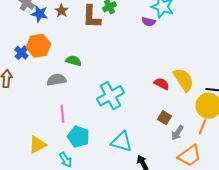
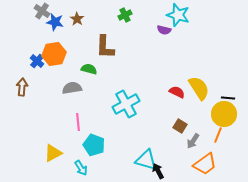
brown L-shape: (91, 17) -> (105, 47), moved
cyan triangle: (121, 142) -> (146, 160), moved

